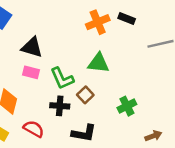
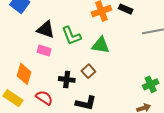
green L-shape: (62, 78) -> (71, 36), moved
green cross: (127, 106) -> (151, 84), moved

